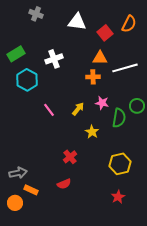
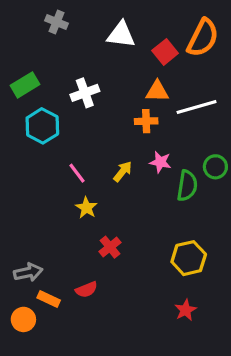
orange semicircle: (129, 24) -> (203, 38), size x1.4
yellow star: (92, 132) -> (86, 208), moved
red semicircle: (64, 184) -> (86, 290), moved

